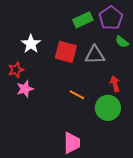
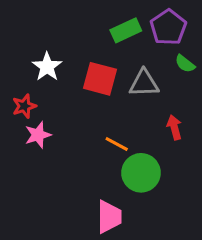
green circle: (108, 108) -> (141, 173), moved

